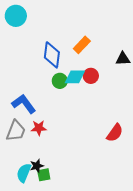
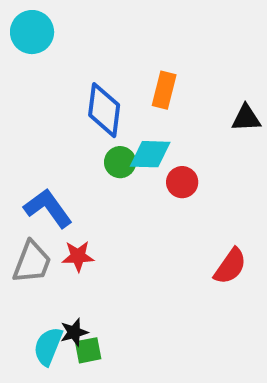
orange rectangle: (82, 45) -> (164, 90), turned -30
red circle: (91, 76) -> (182, 182), moved

